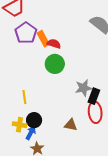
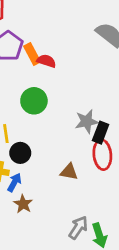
green circle: (55, 64) -> (34, 101), moved
black circle: (34, 120) -> (20, 153), moved

